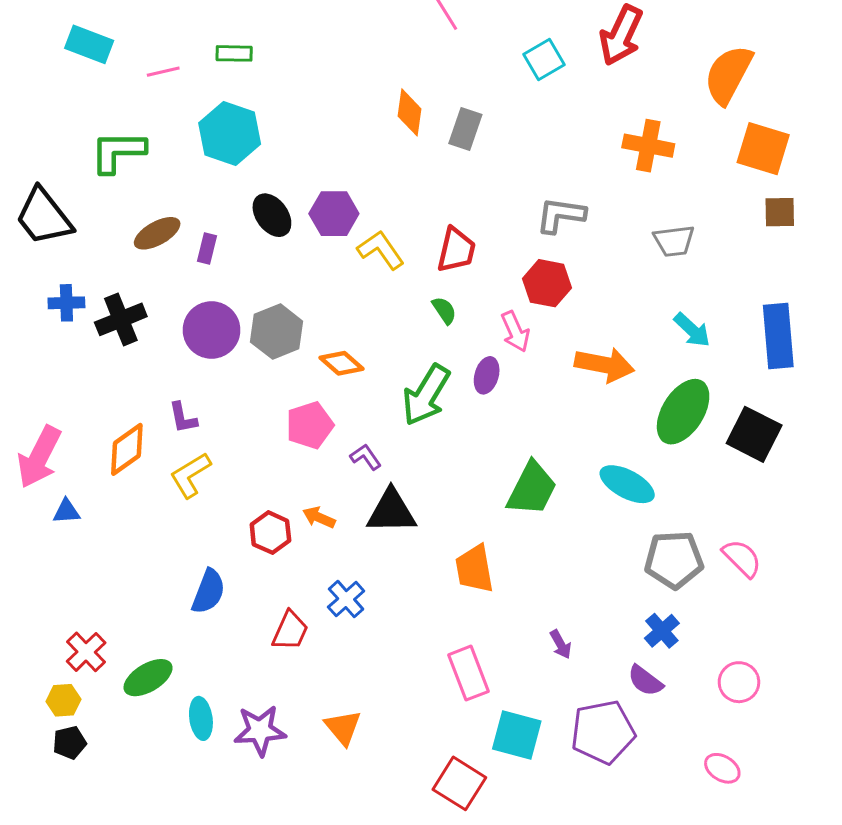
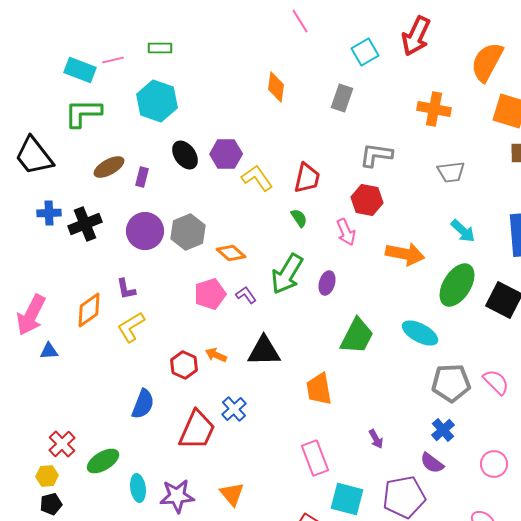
cyan rectangle: (89, 44) -> (80, 70), moved
gray rectangle: (465, 129) -> (342, 98), moved
purple ellipse: (487, 375) -> (327, 283), moved
purple L-shape: (366, 457) -> (246, 295), moved
red trapezoid: (290, 631) -> (197, 430), size x1.5

